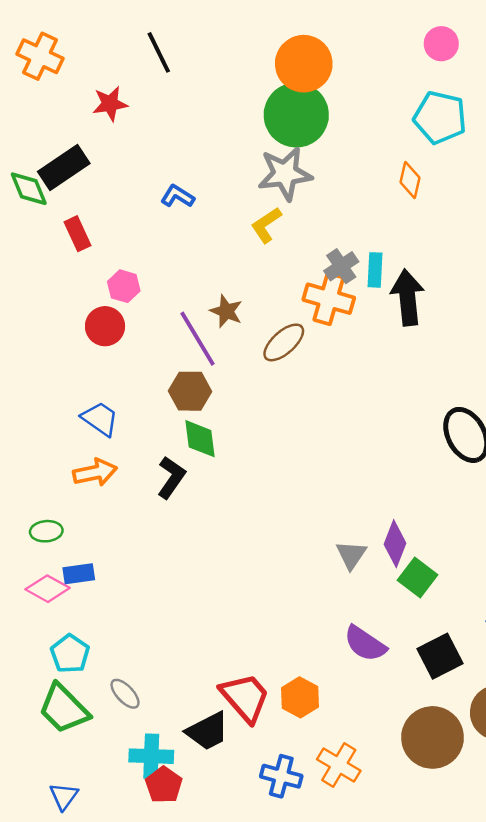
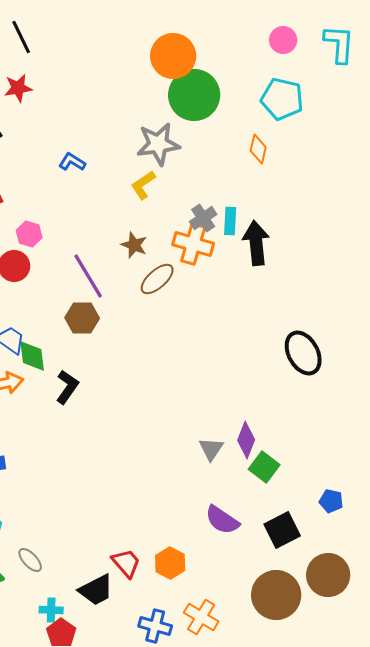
black line: (159, 52) -> (21, 37), moved
green circle: (296, 115) -> (194, 95), moved
brown star: (226, 311) -> (134, 245), moved
green diamond: (200, 439) -> (32, 356), moved
red trapezoid: (245, 697) -> (126, 563), size x0.7
cyan cross: (151, 756) -> (51, 610), size x0.7

